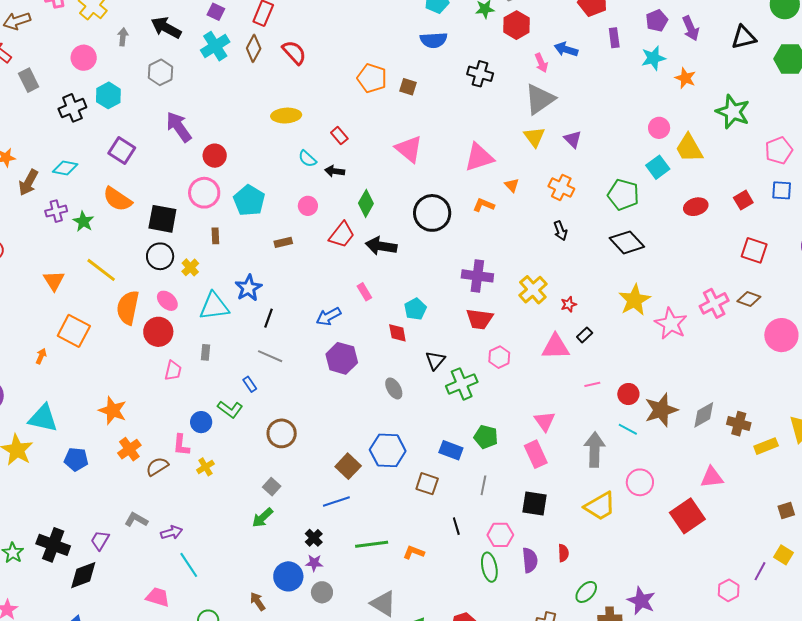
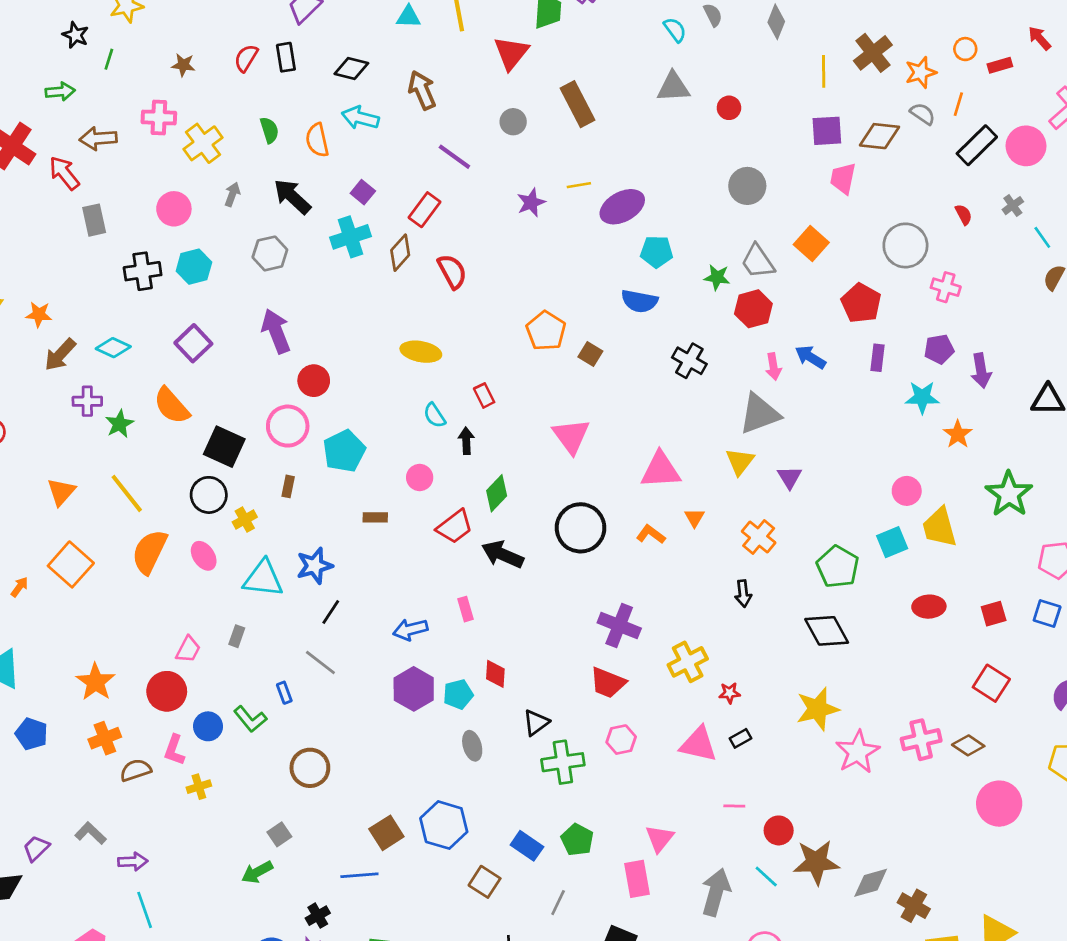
black arrow: (335, 171) -> (466, 441), turned 66
cyan pentagon: (415, 309) -> (458, 694), moved
red circle: (158, 332) -> (167, 691), moved

